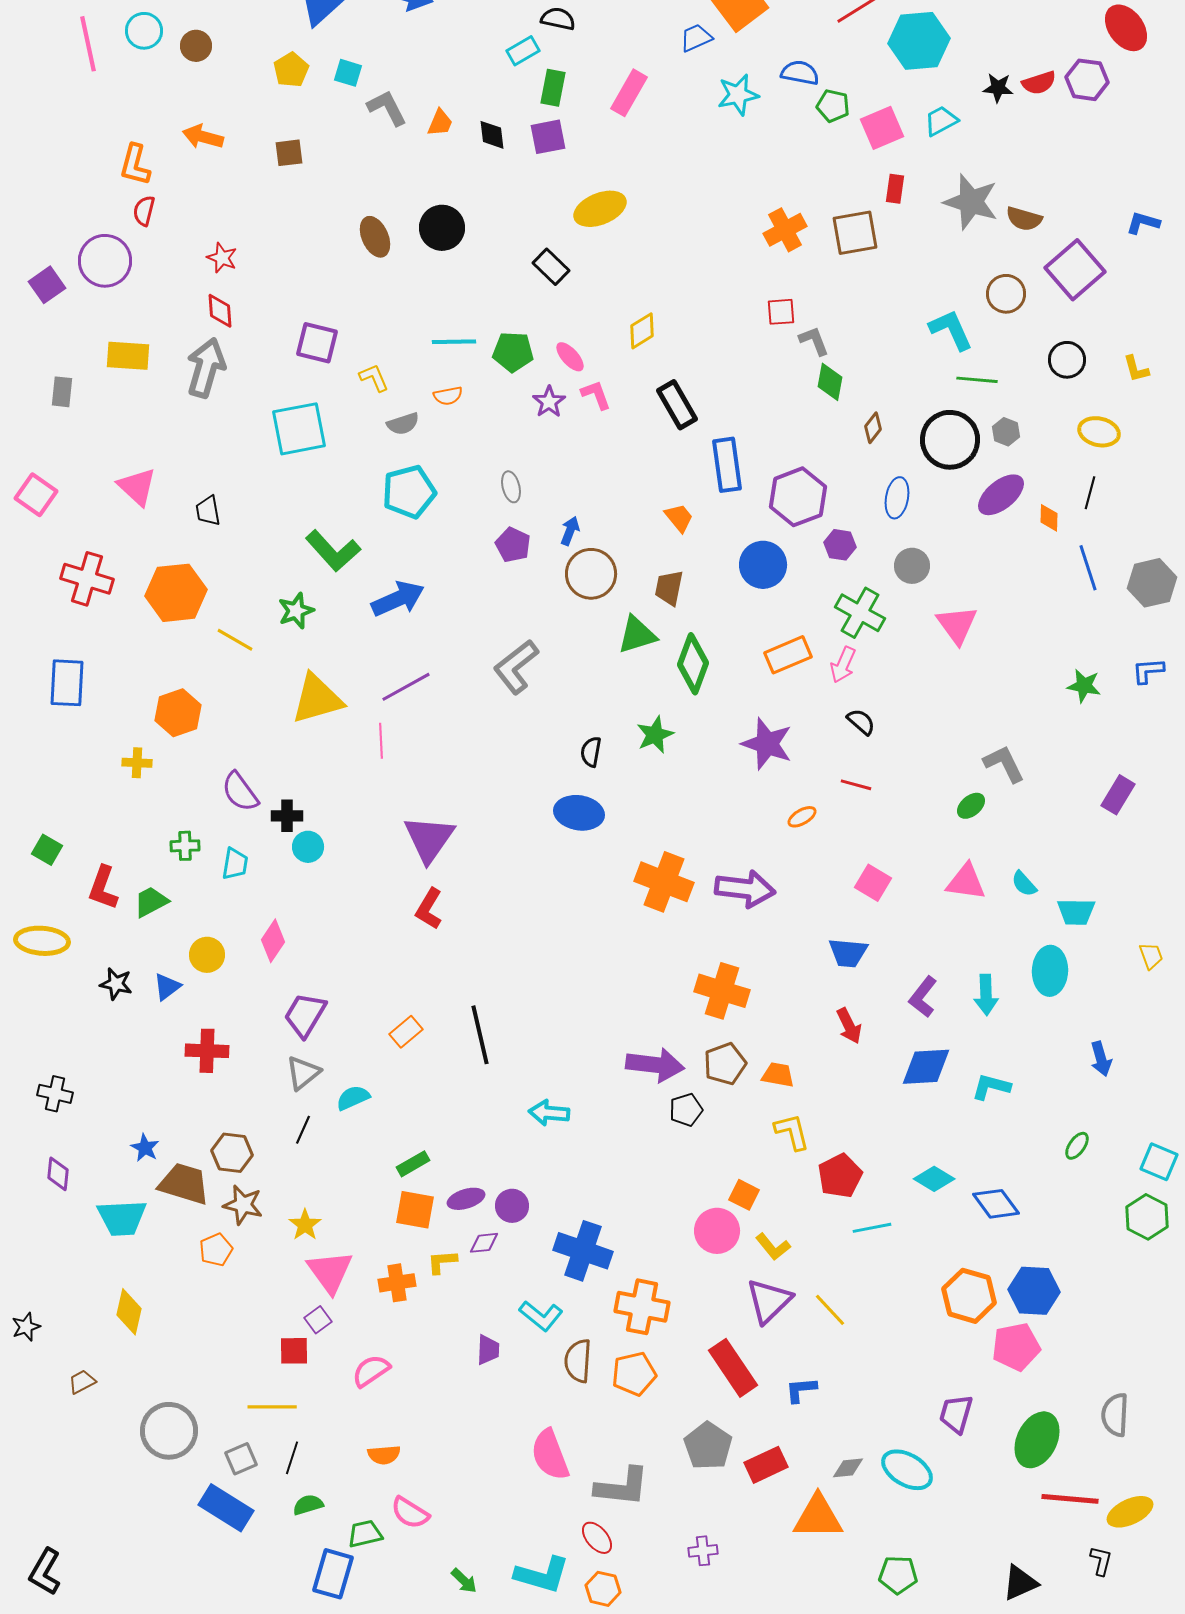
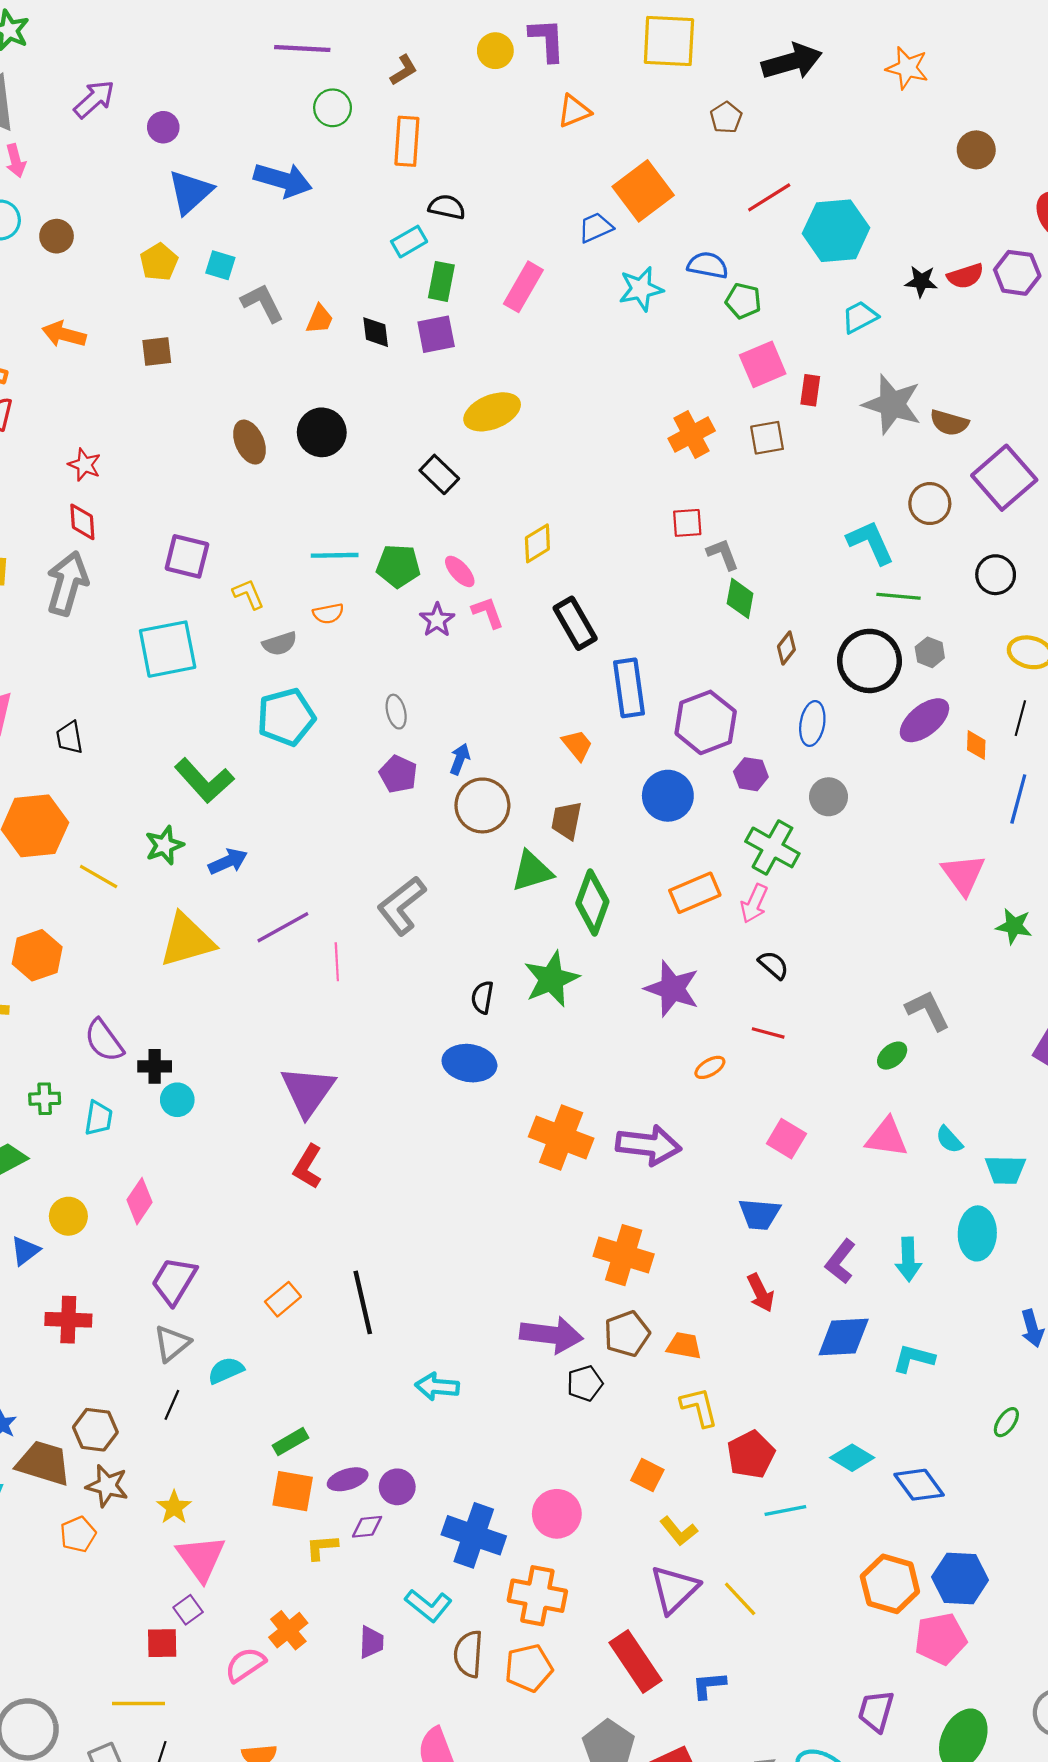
pink square: (882, 128) -> (763, 364), moved
brown square: (855, 233) -> (767, 438), size x0.7
blue line: (1088, 568) -> (1018, 799), turned 33
blue arrow: (398, 599) -> (228, 861), moved, size x0.7
pink triangle: (957, 625) -> (963, 874), moved
green star: (655, 735) -> (551, 979), size x1.4
pink line: (381, 741) -> (337, 962), moved
pink circle: (717, 1231) -> (557, 1514), moved
orange cross: (397, 1283) -> (288, 1630), moved, turned -30

